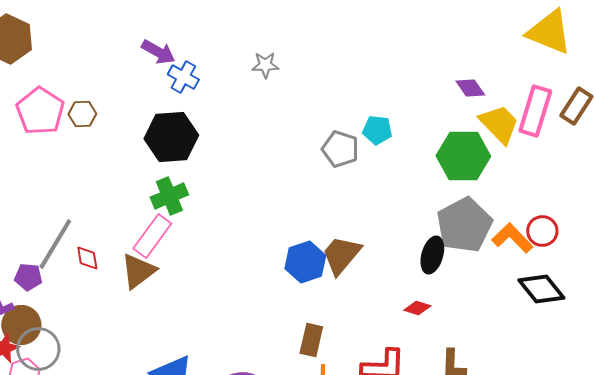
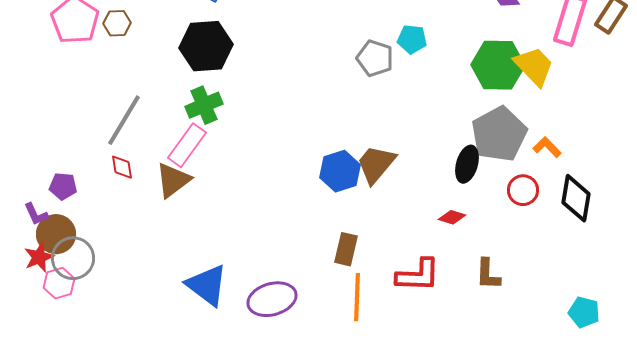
yellow trapezoid: (499, 124) -> (534, 66), moved
red circle: (542, 231) -> (523, 190), moved
orange L-shape: (512, 238) -> (547, 147), size x0.7
gray line: (55, 244) -> (124, 120), moved
black diamond: (541, 289) -> (576, 198), turned 48

